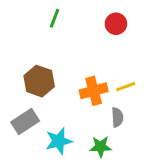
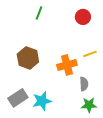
yellow line: (126, 87) -> (90, 54), moved
gray rectangle: (25, 122) -> (18, 98), moved
green star: (101, 147) -> (89, 105), moved

